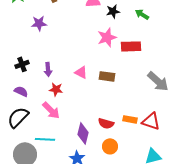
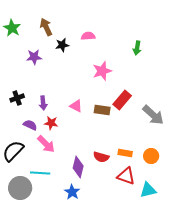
black star: (113, 11) -> (62, 45), moved
green arrow: (142, 14) -> (137, 48), turned -112
red rectangle: (131, 46) -> (122, 100), moved, turned -48
purple semicircle: (21, 91) -> (30, 125), moved
red triangle: (151, 121) -> (126, 176), moved
orange circle: (110, 146) -> (151, 156), moved

